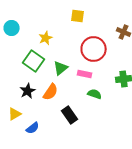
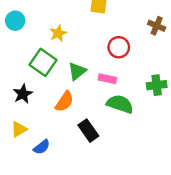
red circle: (94, 49) -> (119, 47), size x0.7
black star: (28, 91) -> (23, 94), moved
green semicircle: (95, 94) -> (120, 104), size x1.5

